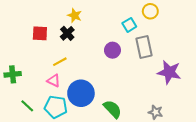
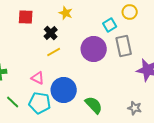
yellow star: (75, 15) -> (66, 13), moved
red square: (40, 33) -> (26, 17), moved
purple circle: (112, 50) -> (94, 49), size x1.6
yellow line: (60, 62) -> (54, 52), moved

